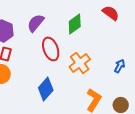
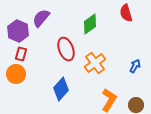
red semicircle: (111, 13) -> (126, 13), turned -144
purple semicircle: (36, 23) -> (41, 18), moved

